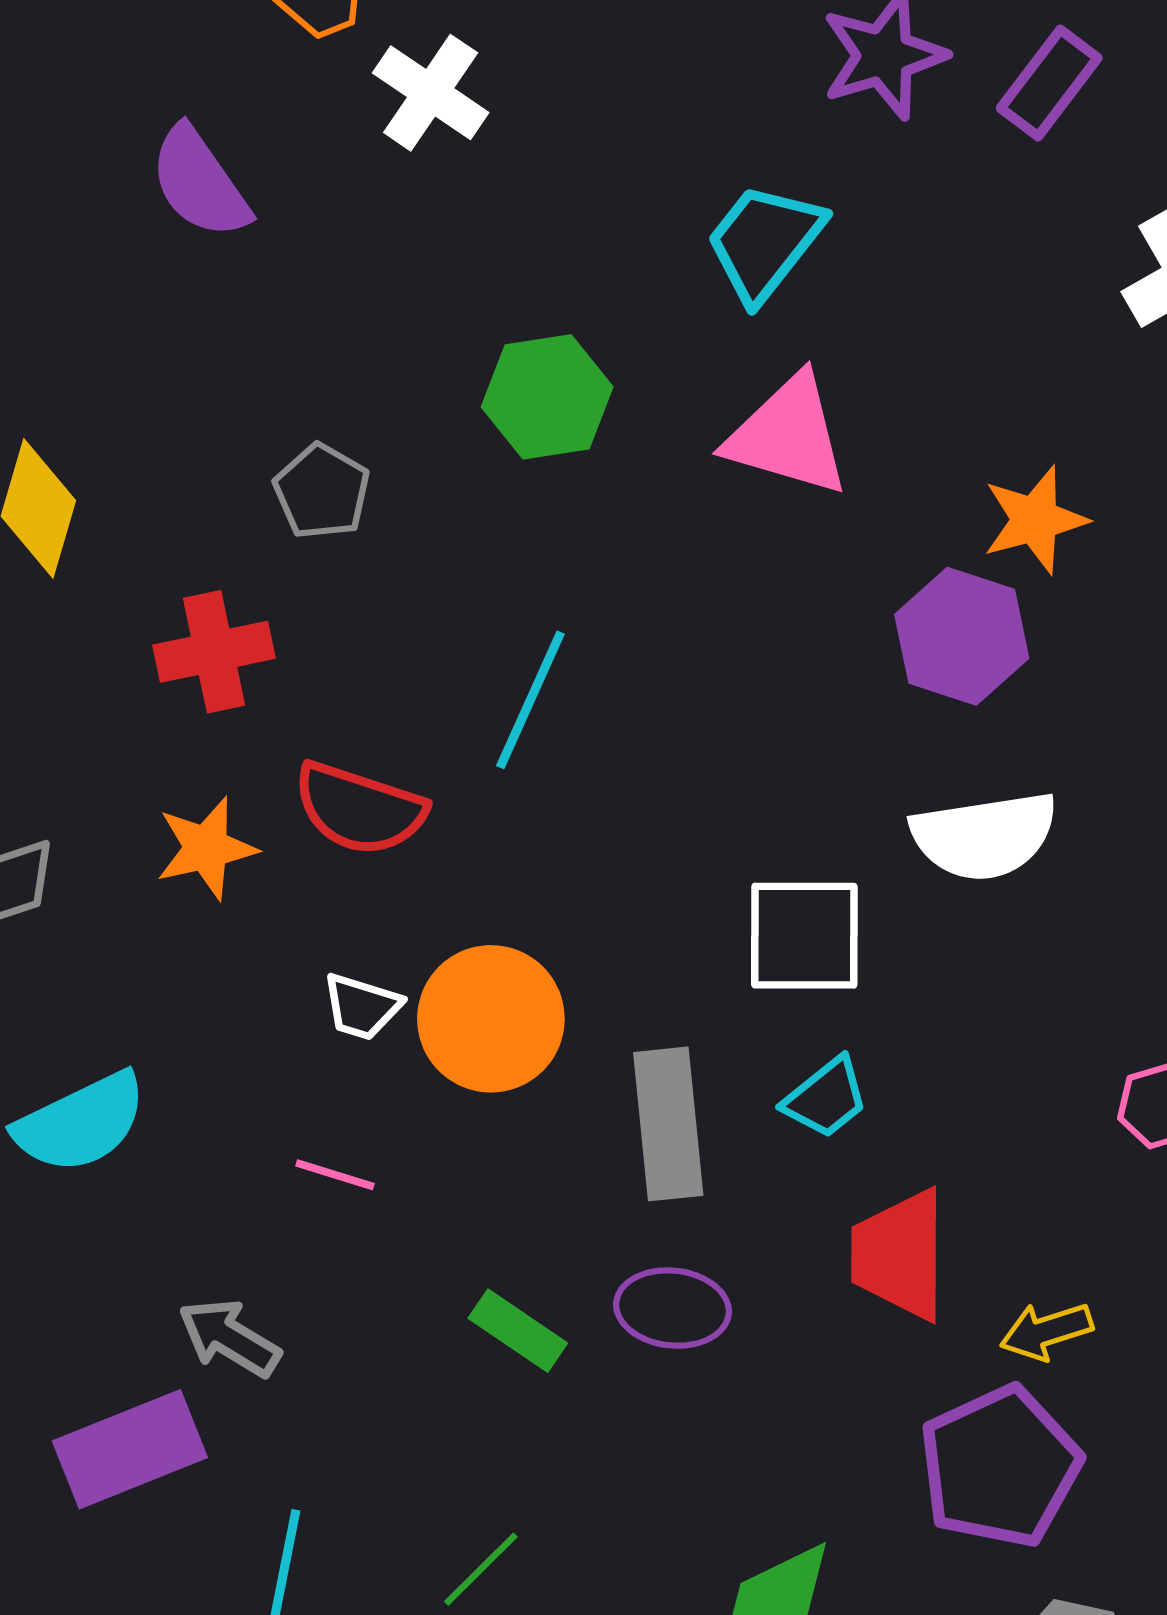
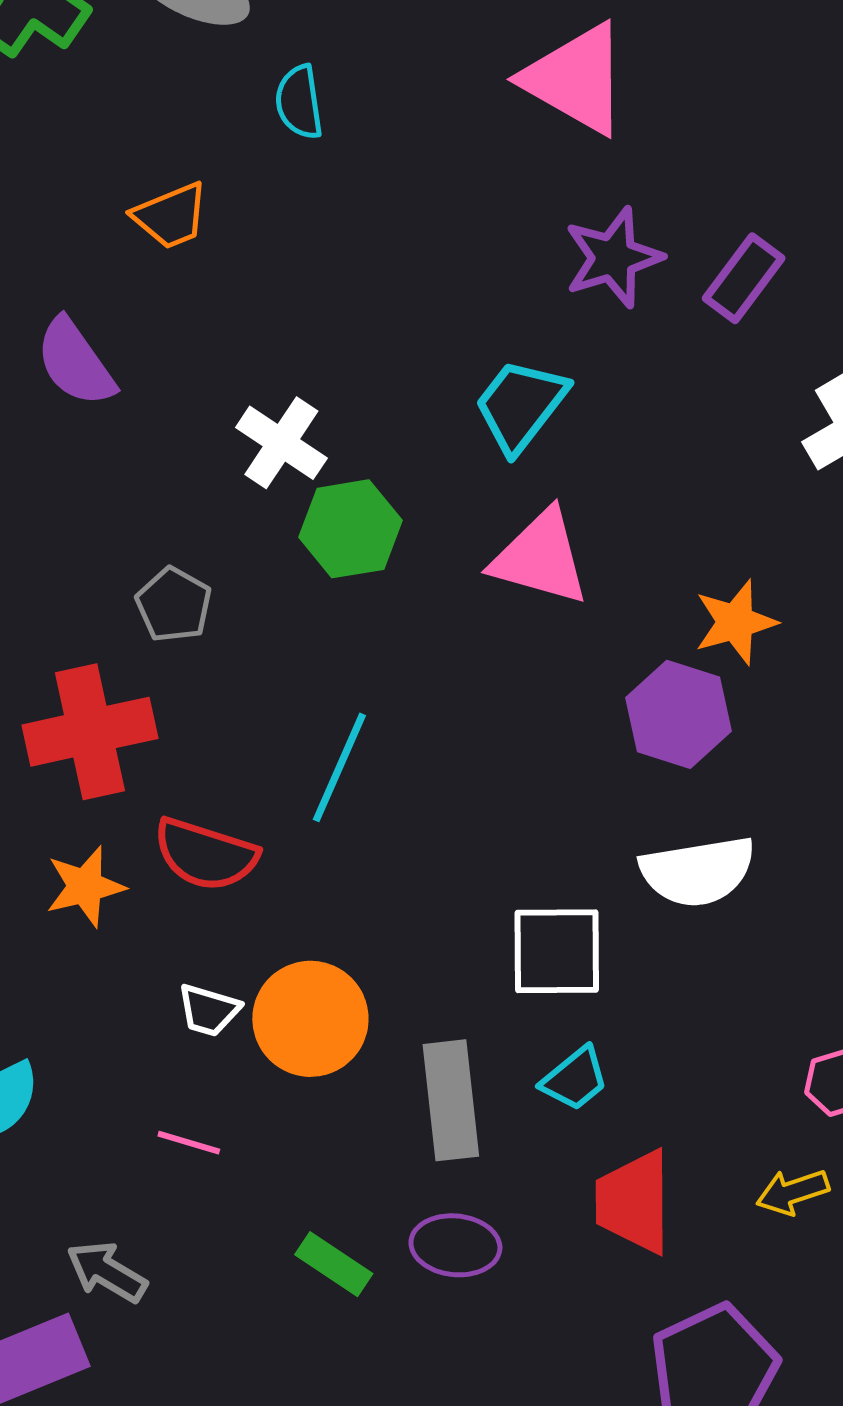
white cross: (431, 93) -> (281, 443), moved
red cross: (214, 652) -> (90, 732), size x1.4
yellow arrow: (1046, 1331) -> (793, 1192), moved

